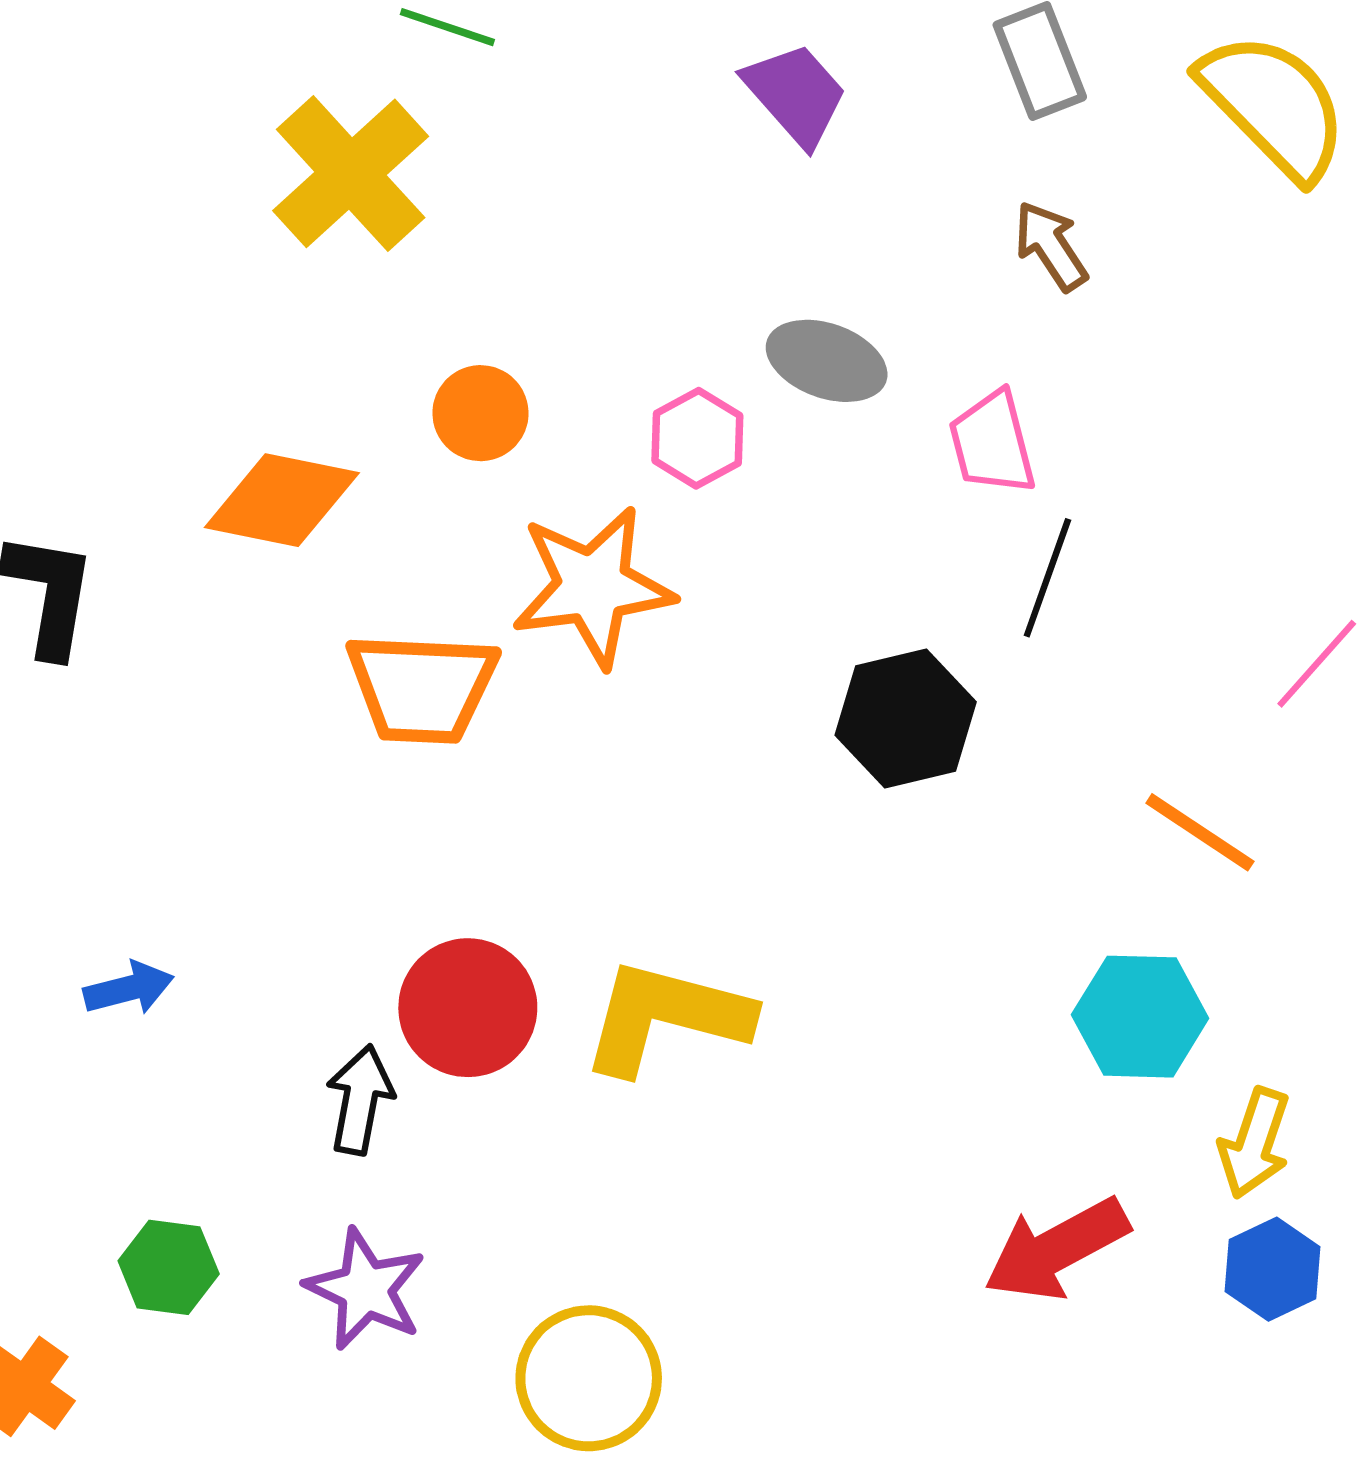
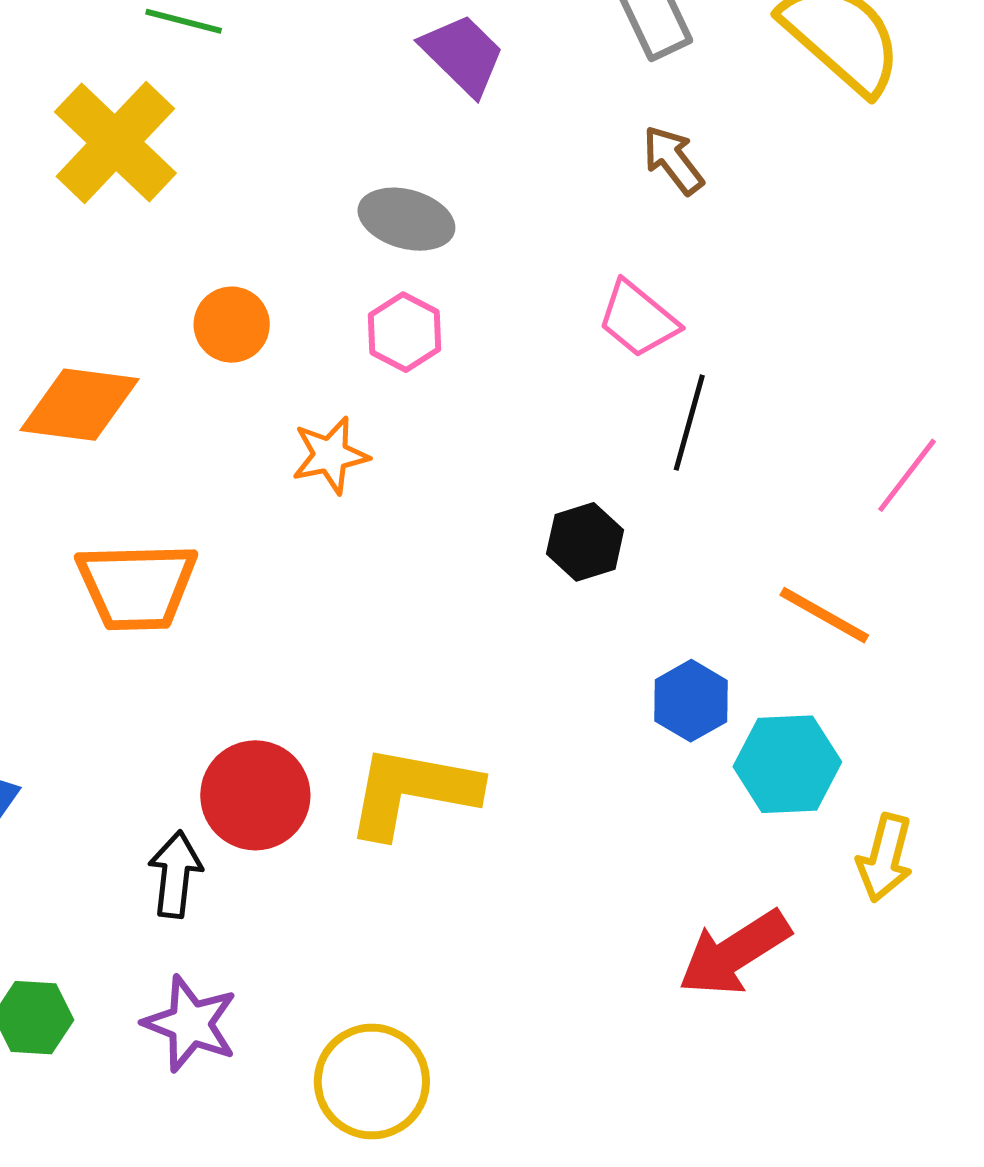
gray ellipse: (827, 361) -> (406, 219), moved
pink trapezoid: (992, 443) -> (638, 319), turned -32
orange star: (593, 586) -> (330, 455), size x0.6
orange trapezoid: (422, 688) -> (137, 586), moved
black hexagon: (906, 718) -> (585, 542), size x0.7
blue hexagon: (1273, 1269) -> (691, 701), moved

